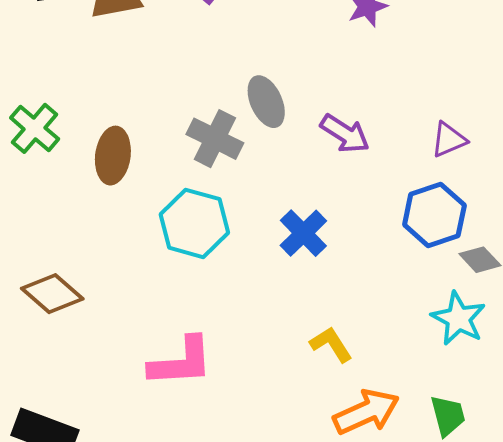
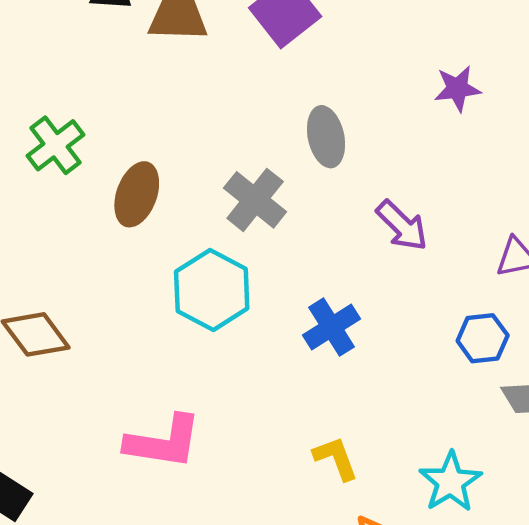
gray ellipse: (266, 102) -> (326, 137), moved
blue hexagon: (434, 215) -> (483, 338), size x0.7
cyan star: (458, 319) -> (450, 482), moved

